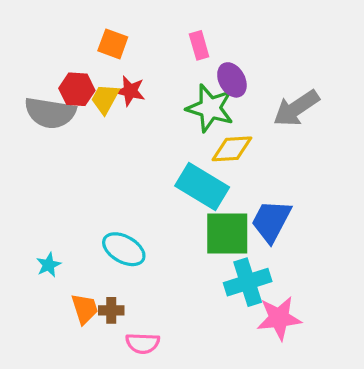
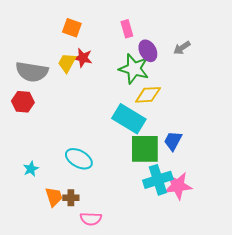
red hexagon: (77, 89) -> (23, 102), moved
gray arrow: (296, 108) -> (182, 48), moved, size x0.6
blue trapezoid: (271, 221) -> (173, 141), size x0.7
pink star: (279, 318) -> (178, 186), moved

